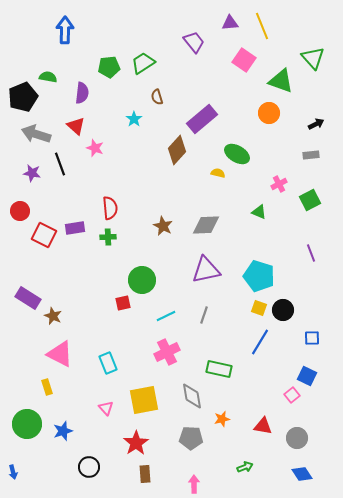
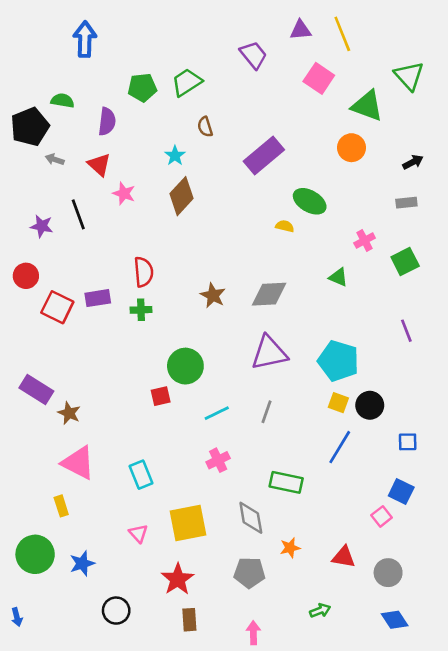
gray arrow: (36, 134) -> (55, 159), moved, size x0.5
brown diamond: (177, 150) -> (182, 196), moved
pink cross: (167, 352) -> (218, 460), size x0.7

